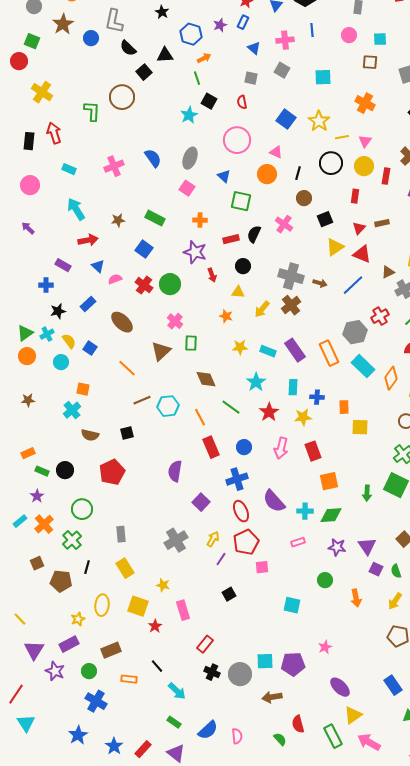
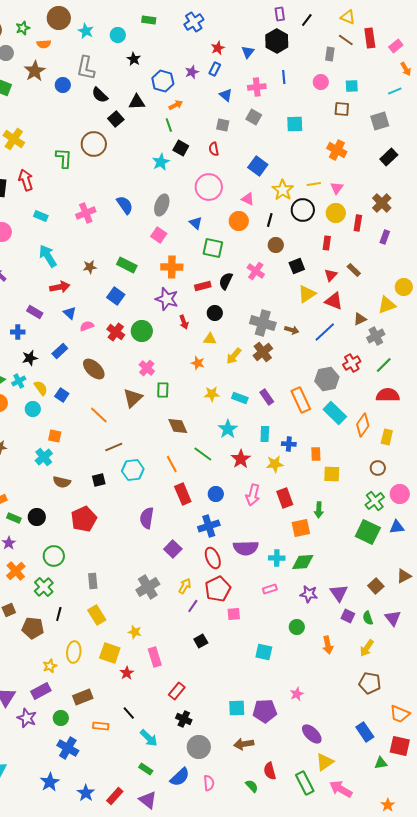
yellow star: (319, 121) -> (283, 190), moved
orange cross: (200, 220) -> (172, 267), size x1.5
brown rectangle: (382, 223) -> (354, 270), turned 56
purple rectangle: (295, 350) -> (267, 397), size x0.7
cyan hexagon: (168, 406) -> (133, 470), moved
green arrow: (367, 493) -> (319, 510), moved
purple semicircle: (274, 501) -> (246, 548), turned -50
gray circle: (240, 674) -> (199, 747), moved

